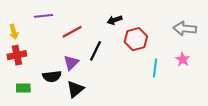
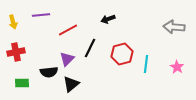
yellow arrow: (14, 32) -> (13, 22), moved
red hexagon: (136, 39) -> (122, 54), moved
pink star: (183, 59) -> (177, 67), moved

